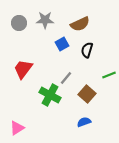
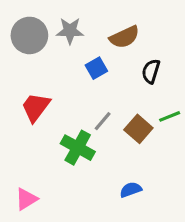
gray circle: (19, 23) -> (29, 35), size x1.5
black semicircle: (87, 50) -> (151, 71), moved
brown square: (87, 94) -> (138, 129), moved

